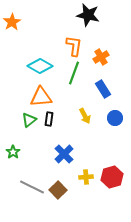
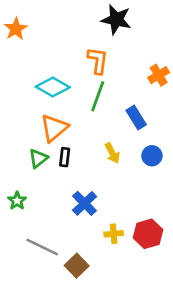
orange cross: (101, 57) -> (159, 75), moved
orange triangle: (41, 97) -> (54, 128), turned -35
brown square: (58, 190) -> (77, 266), moved

